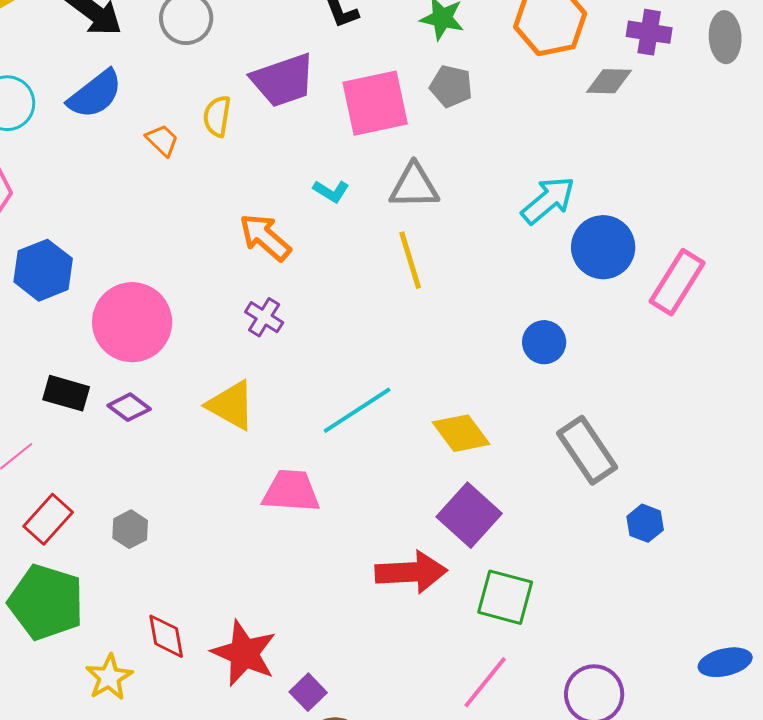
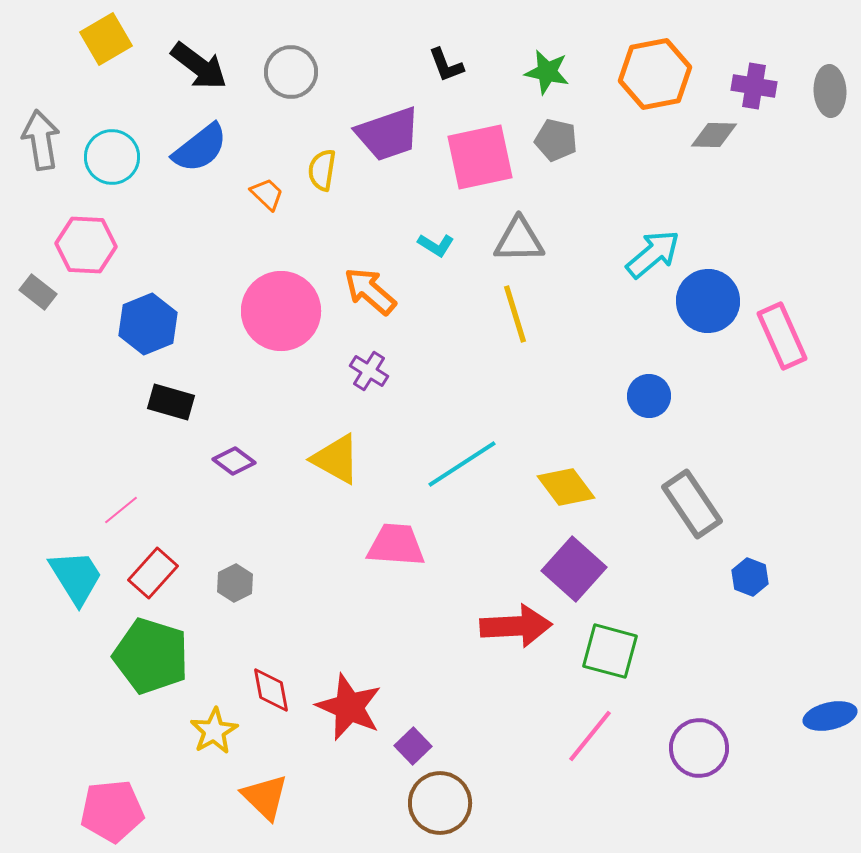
pink rectangle: (677, 282) -> (782, 336), turned -56
pink circle: (132, 322) -> (281, 311), moved
black rectangle: (66, 393) -> (171, 402), moved

